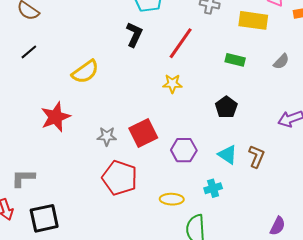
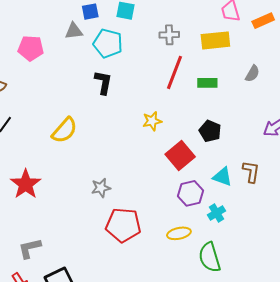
red line: (181, 43) -> (175, 72), moved
red star: (55, 117) -> (26, 184), moved
red square: (143, 133) -> (180, 155), moved
purple hexagon: (184, 150) -> (191, 193), moved

